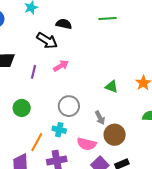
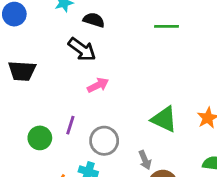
black semicircle: (64, 24) -> (94, 20), moved
purple line: (33, 72) -> (70, 125), moved
green triangle: (111, 87) -> (164, 119), size x1.5

